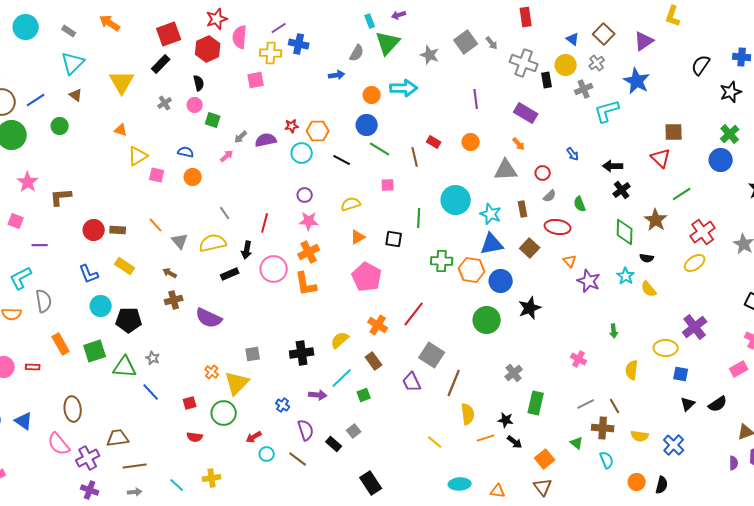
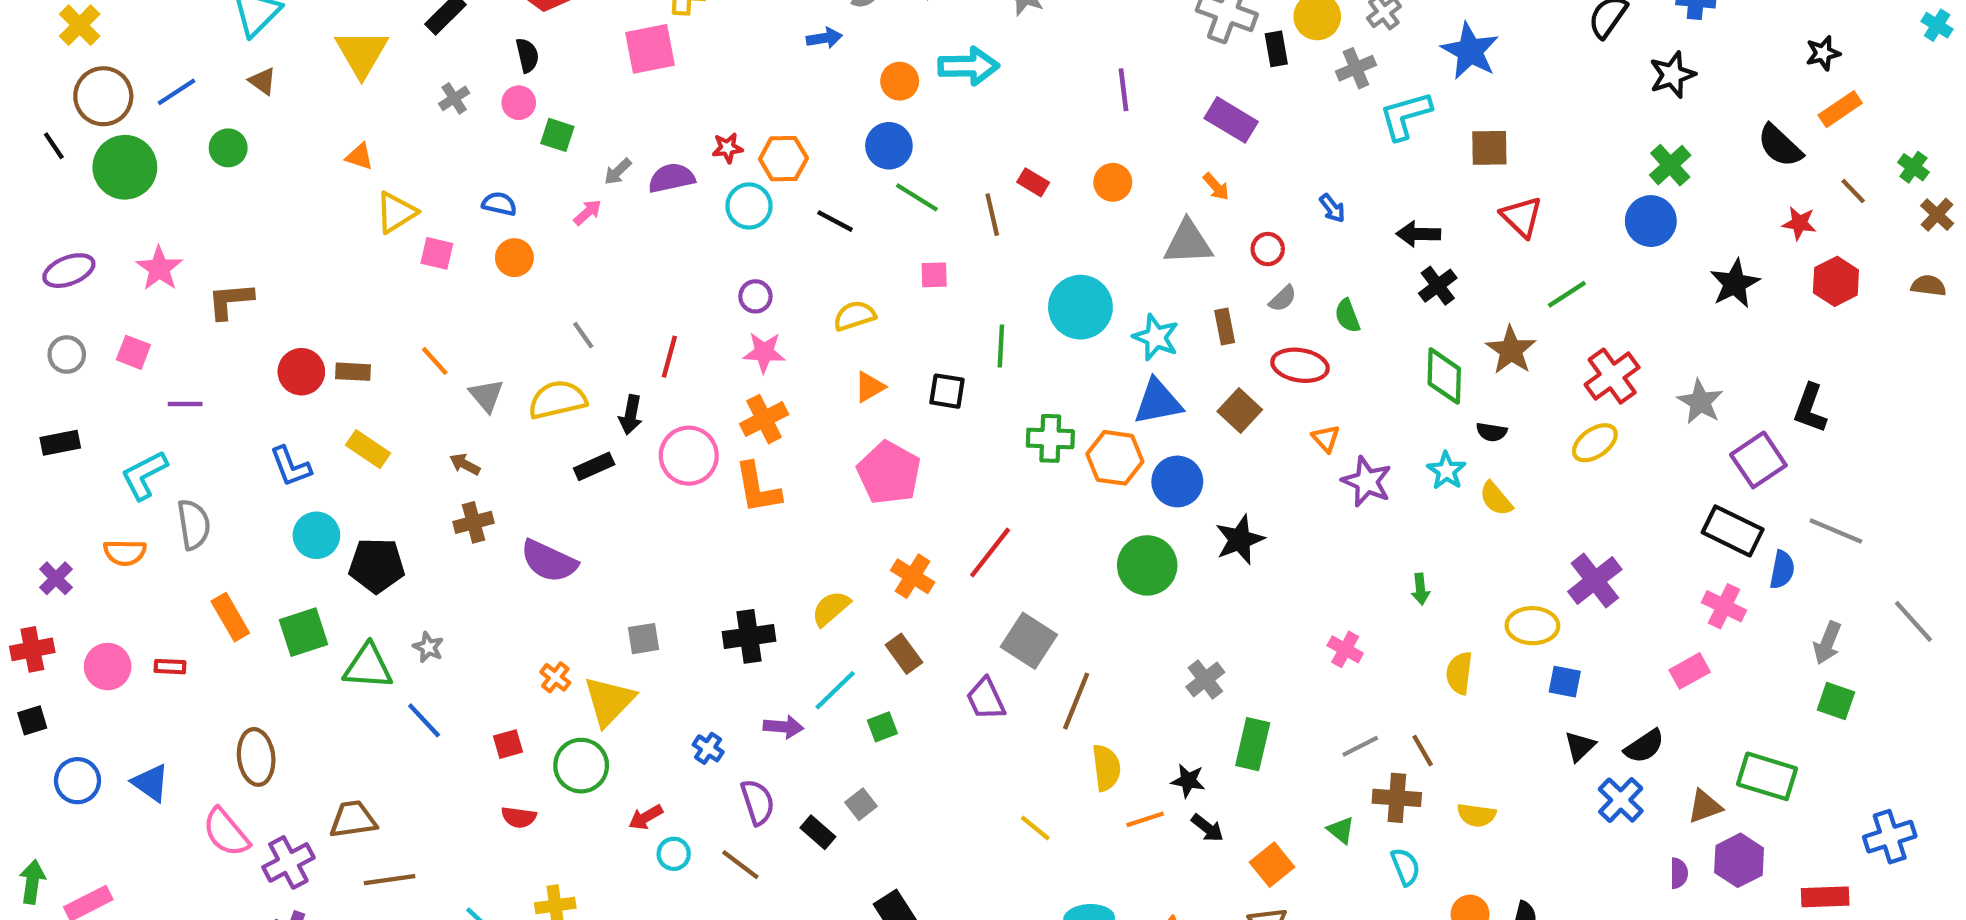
pink square: (256, 80) -> (650, 49), size x1.4
brown square: (674, 132) -> (1489, 148), moved
blue cross: (674, 445) -> (1621, 800), moved

